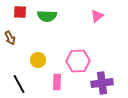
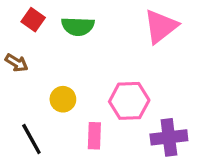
red square: (20, 12) -> (33, 20), turned 32
pink triangle: (97, 16) -> (161, 26), size x1.6
brown arrow: (10, 38) -> (17, 63), turned -32

